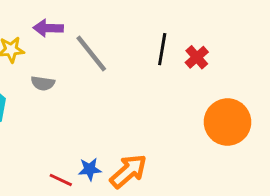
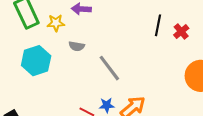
gray line: (91, 54) -> (109, 68), moved

